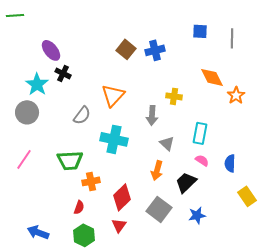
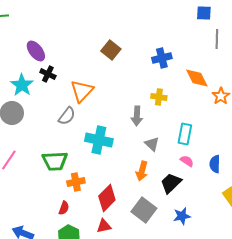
blue square: (200, 31) -> (204, 13), moved
blue cross: (155, 50) -> (162, 58), moved
orange triangle: (113, 95) -> (82, 91), moved
red triangle: (119, 225) -> (104, 226), turned 42

